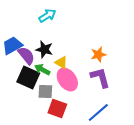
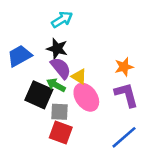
black star: (44, 50) -> (57, 49), moved
purple semicircle: (26, 56) -> (61, 68), moved
red square: (57, 109) -> (61, 132), moved

